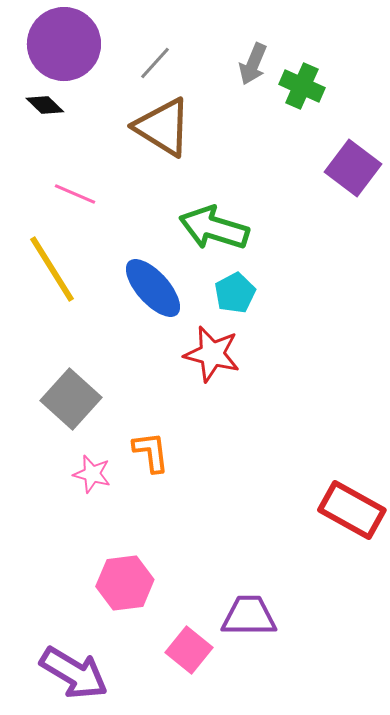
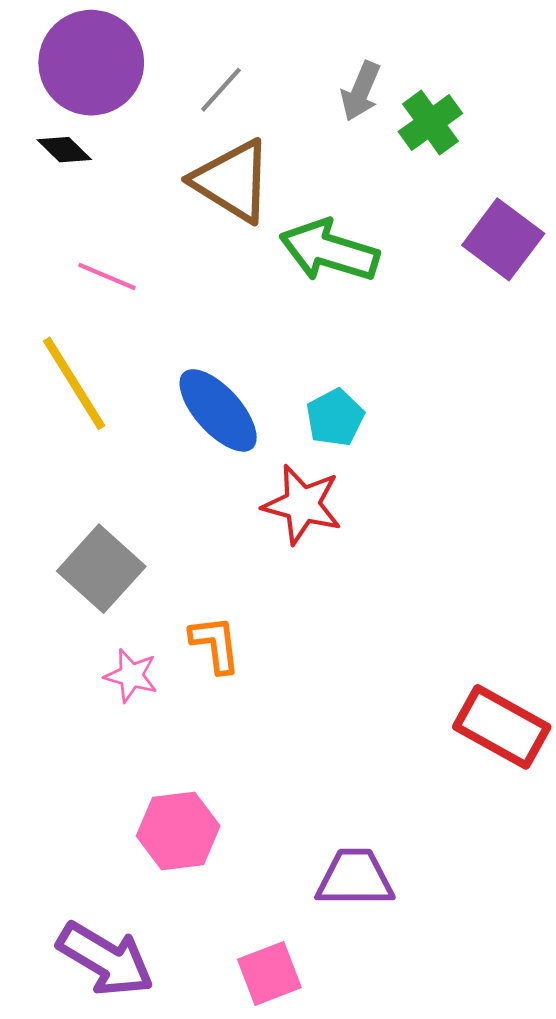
green cross: (302, 86) -> (430, 123), turned 30
green arrow: (214, 228) -> (329, 251), moved
pink square: (189, 650) -> (269, 973), moved, turned 30

